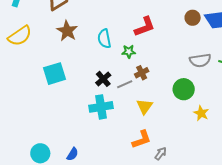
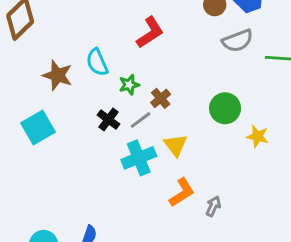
brown star: (67, 31) -> (58, 75), moved
green star: (129, 51) -> (129, 85), moved
gray semicircle: (200, 60) -> (238, 41), moved
cyan cross: (101, 107) -> (139, 158), moved

